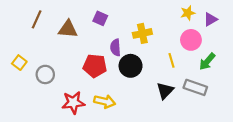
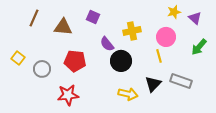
purple triangle: (210, 19) -> (195, 18), turned -48
pink circle: (191, 40) -> (166, 37), moved
purple semicircle: (115, 47) -> (107, 44), turned -35
green arrow: (207, 62) -> (199, 47), moved
red pentagon: (95, 66) -> (75, 61), moved
yellow arrow: (105, 101) -> (128, 94), moved

